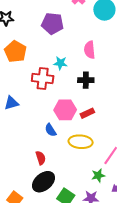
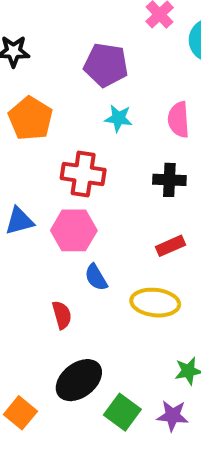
cyan star: (60, 63) -> (119, 118), moved
pink hexagon: (65, 110) -> (74, 230), moved
red semicircle: (41, 158) -> (62, 315), moved

